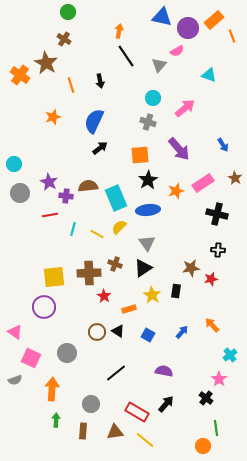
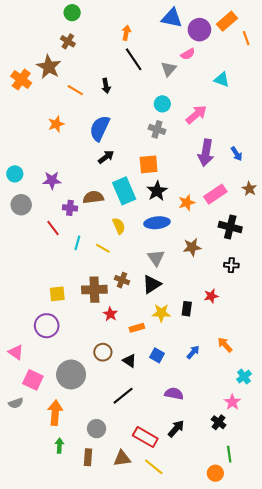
orange line: (71, 85) -> (75, 90), turned -42
purple arrow: (179, 149) -> (206, 153), moved, turned 50
purple star: (49, 182) -> (52, 180), moved, turned -30
cyan rectangle: (116, 198) -> (124, 191), moved
red line: (50, 215) -> (53, 228), turned 63
yellow semicircle: (119, 227) -> (119, 226), moved, turned 112
brown star: (191, 268) -> (192, 247), moved
yellow square: (54, 277) -> (57, 294), size x0.7
red star: (211, 279) -> (211, 296), moved
yellow star: (152, 295) -> (161, 313), turned -30
black triangle: (118, 331) -> (129, 361), moved
gray circle: (67, 353) -> (71, 374), size x1.4

